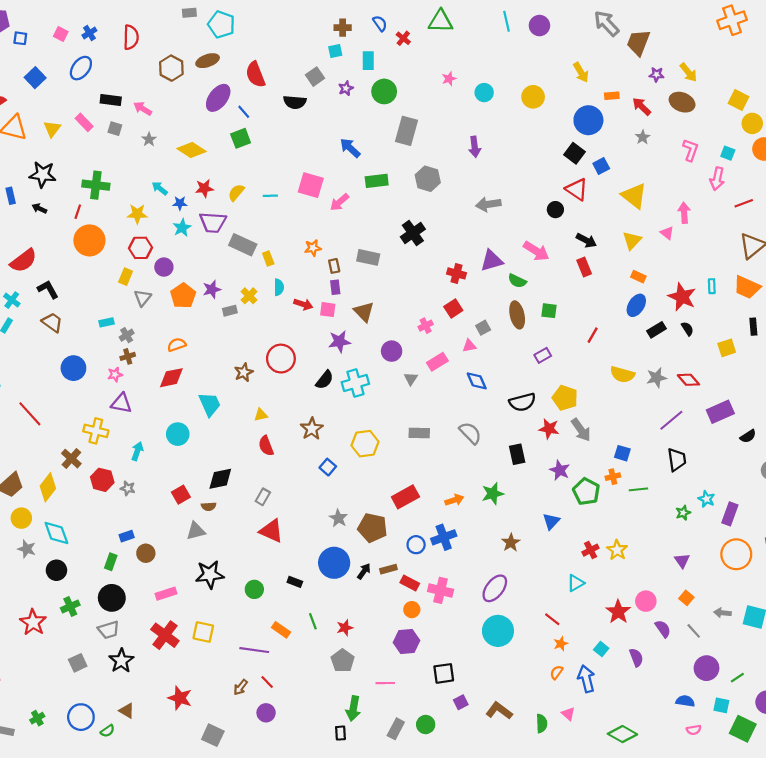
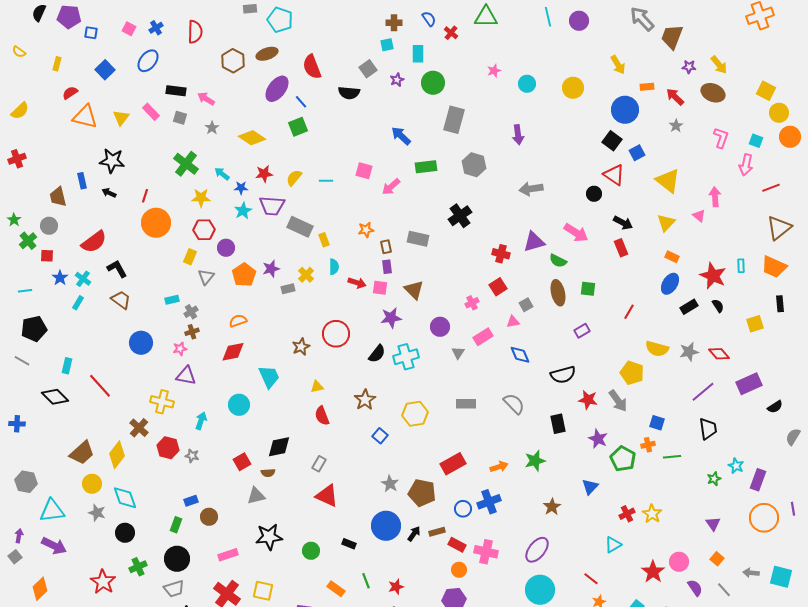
green cross: (96, 185) -> (186, 164), moved, turned 30
pink square: (311, 185) -> (364, 171), size x0.7
yellow pentagon: (565, 398) -> (632, 373), moved

